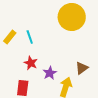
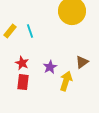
red star: (31, 63) -> (22, 63), moved

